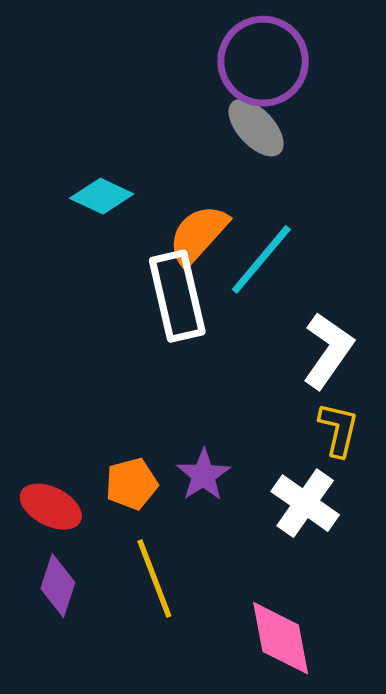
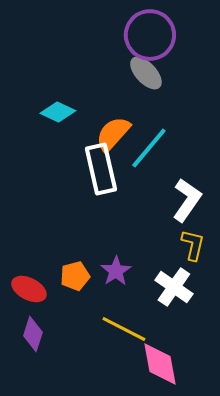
yellow line: (154, 579) -> (124, 329), moved, turned -42

